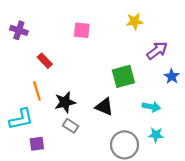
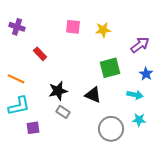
yellow star: (135, 21) -> (103, 30), moved
blue star: (172, 76) -> (146, 74), moved
orange line: (37, 91) -> (16, 79), moved, turned -48

